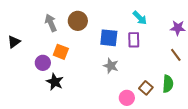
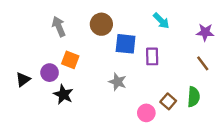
brown circle: (78, 21) -> (101, 24), moved
purple rectangle: (134, 40) -> (152, 56), moved
black triangle: (14, 42) -> (23, 79), moved
gray star: (111, 66) -> (118, 82), moved

